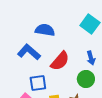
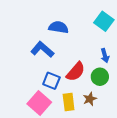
red semicircle: (60, 61) -> (76, 72), moved
blue square: (38, 83) -> (51, 81), turned 30

